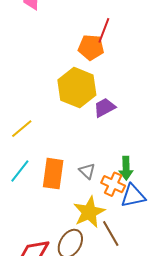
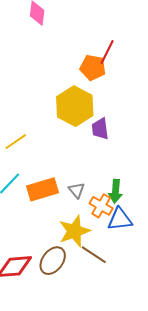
purple trapezoid: (105, 108) -> (100, 129), turned -75
orange rectangle: (53, 174) -> (43, 189), turned 60
brown line: (111, 234) -> (94, 255), turned -32

